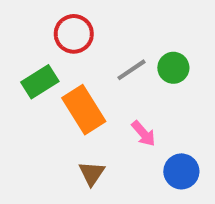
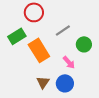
green circle: (173, 68) -> (84, 44), moved
blue circle: (181, 171) -> (65, 83), moved

